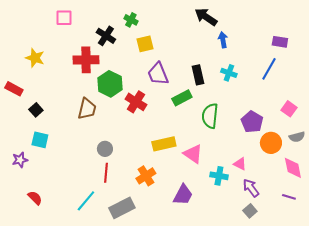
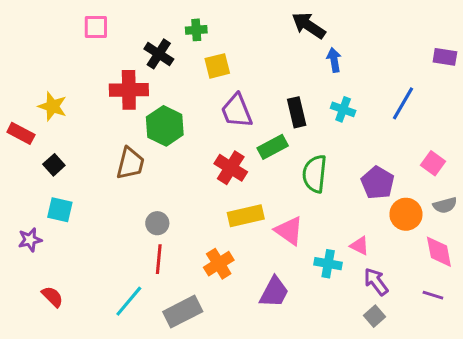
green cross: (131, 20) -> (196, 30), turned -32
purple rectangle: (280, 42) -> (445, 57), moved
yellow star: (35, 58) -> (52, 106), moved
red cross: (136, 102) -> (231, 168), moved

